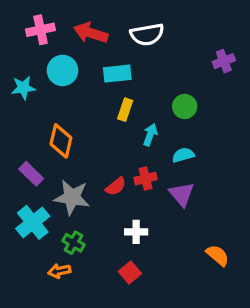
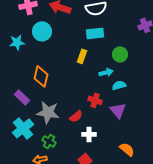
cyan rectangle: (117, 74) -> (95, 33), moved
cyan arrow: (150, 135) -> (106, 72), moved, turned 56
red cross: (146, 179) -> (95, 100), turned 32
red semicircle: (116, 186) -> (76, 116), moved
orange semicircle: (218, 255) -> (127, 149), moved

